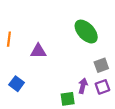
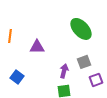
gray square: (101, 65) -> (84, 62), moved
purple arrow: (83, 86) -> (64, 71), moved

